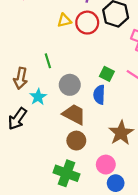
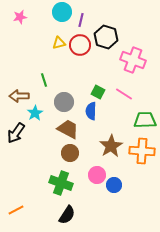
brown arrow: (21, 78) -> (19, 96), turned 78
blue circle: (116, 183) -> (114, 185), moved

